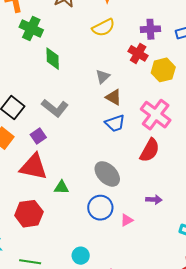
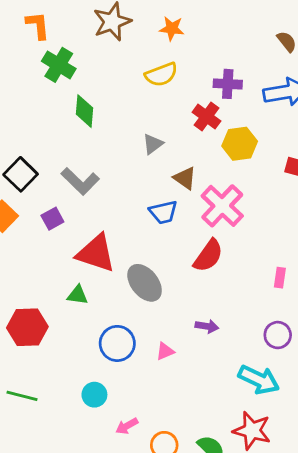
brown triangle: (114, 97) -> (185, 178), moved
red triangle: (34, 167) -> (96, 253), moved
blue circle: (100, 208) -> (117, 343), moved

